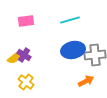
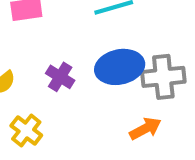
purple cross: (24, 55) -> (60, 77), moved

